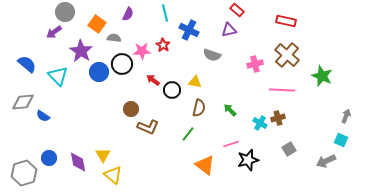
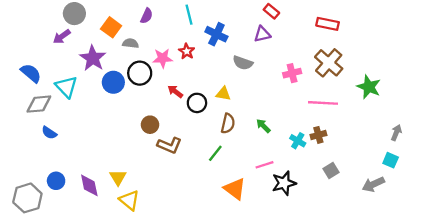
gray diamond: (23, 102) -> (39, 104), moved

